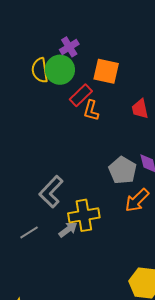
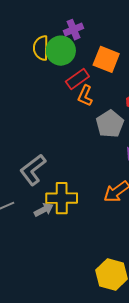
gray pentagon: (123, 170) -> (110, 124), moved

